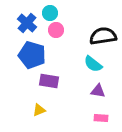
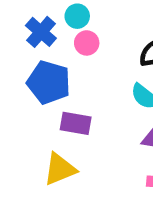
yellow triangle: (39, 110) -> (60, 169), size x1.6

